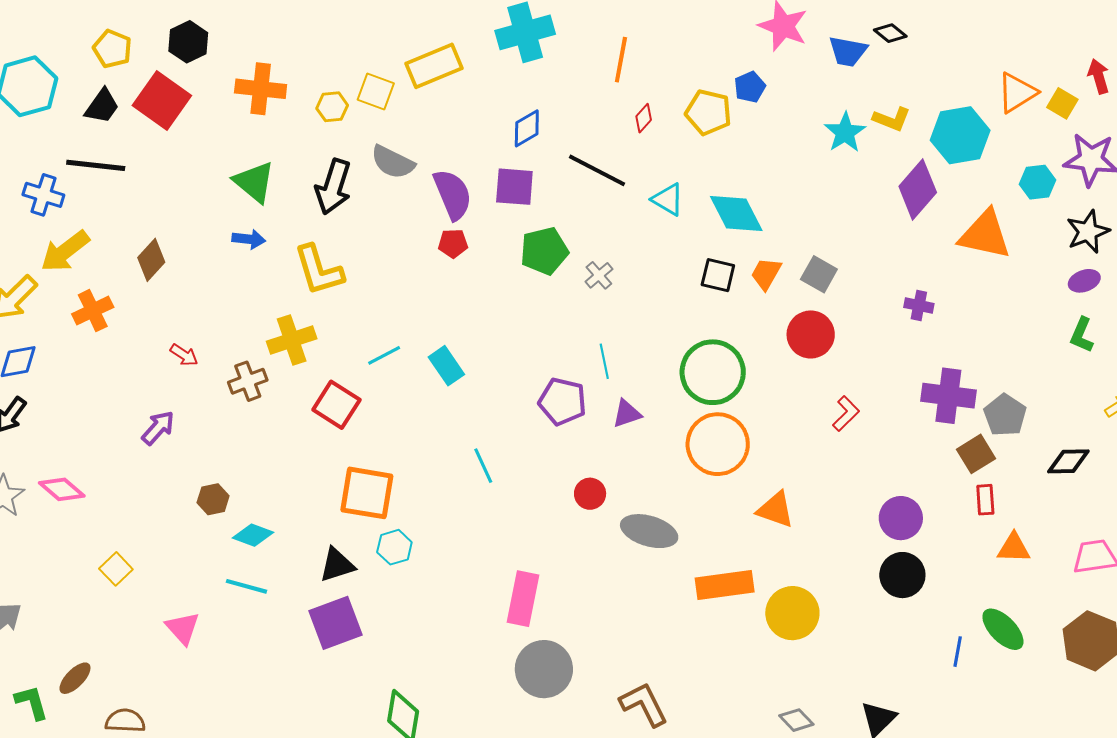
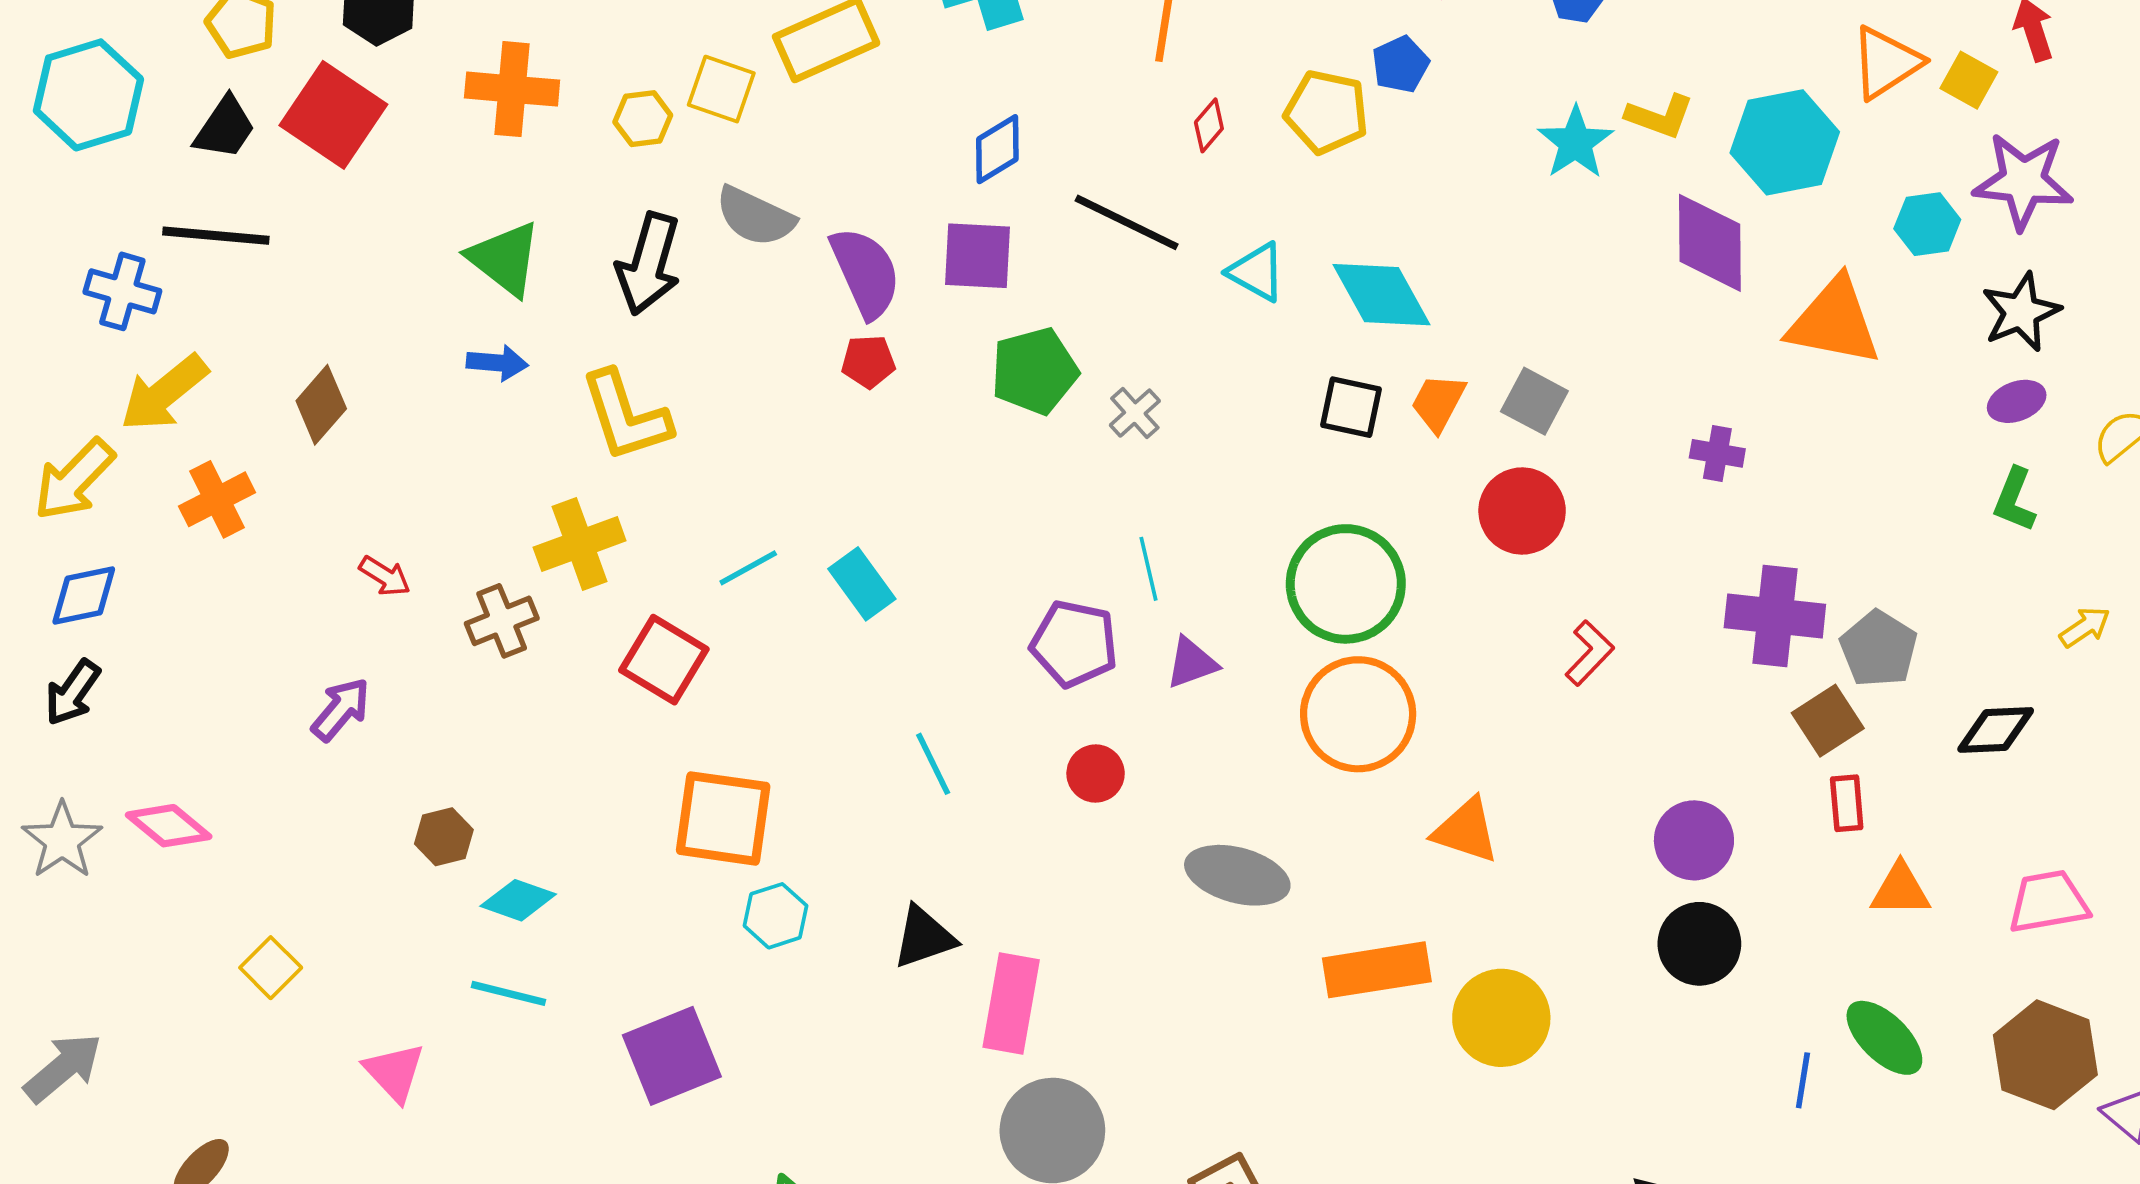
purple diamond: (918, 189) -> (1710, 243), turned -40
red circle: (590, 494) -> (1096, 774), moved
black triangle: (337, 565) -> (924, 937), moved

